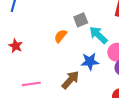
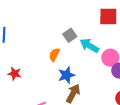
blue star: (90, 62) -> (66, 75), moved

